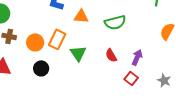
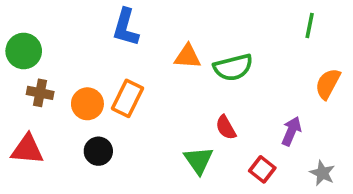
orange triangle: (81, 16) -> (188, 56), moved
green triangle: (78, 53) -> (199, 160), moved
purple arrow: (137, 57) -> (291, 131), moved

